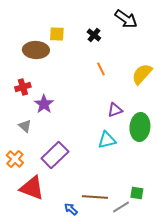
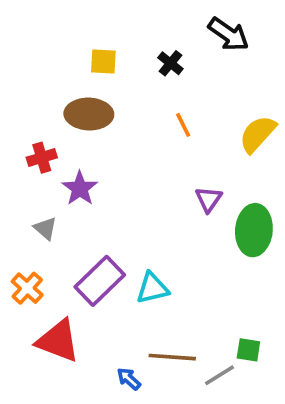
brown ellipse: (36, 50) -> (89, 114), moved
purple triangle: (115, 110) -> (209, 199), turned -35
cyan triangle: (107, 140) -> (152, 288), moved

